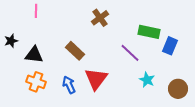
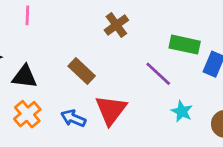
orange cross: (36, 82) -> (27, 114), turned 30
blue arrow: (69, 85) -> (73, 118), turned -42

